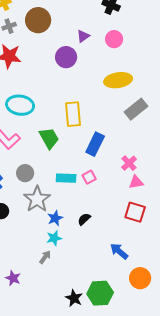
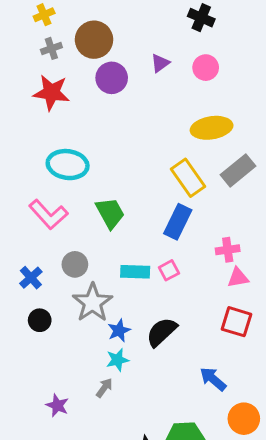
purple circle: (66, 57) -> (112, 78), moved
yellow rectangle: (73, 114) -> (188, 178), moved, turned -30
pink cross: (129, 163) -> (228, 250), turned 35
black semicircle: (84, 219) -> (162, 332), size x1.6
purple star: (13, 278) -> (57, 405), moved

